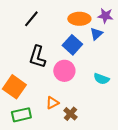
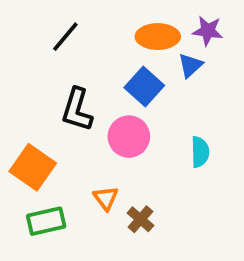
cyan semicircle: (101, 79) -> (200, 152), turned -112
orange triangle: (52, 103) -> (106, 198), turned -40

